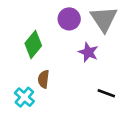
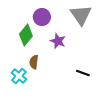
purple circle: (69, 19) -> (42, 17), moved
purple star: (88, 52) -> (58, 41), moved

